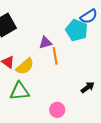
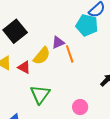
yellow semicircle: (25, 66) -> (42, 56), moved
green triangle: (20, 91) -> (40, 94), turned -40

